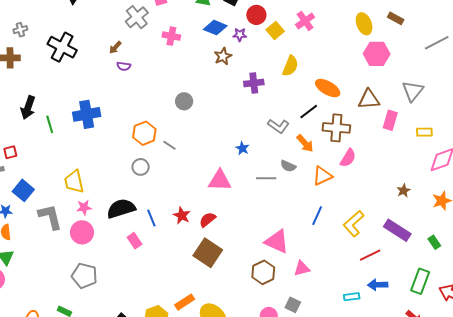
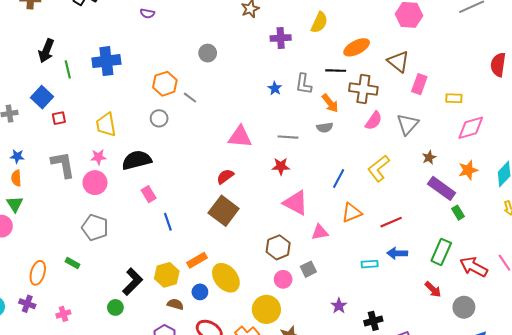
orange ellipse: (328, 88) -> (357, 47), turned -60
gray triangle: (413, 91) -> (408, 124), moved
brown triangle: (369, 99) -> (398, 61), turned 40
black line: (309, 112) -> (336, 71), turned 36
gray L-shape: (278, 126) -> (304, 84), turned 60
blue star: (242, 148) -> (275, 88), moved
red square: (10, 152) -> (59, 118), moved
gray semicircle: (288, 166) -> (325, 127), moved, turned -35
orange triangle: (322, 176) -> (352, 213), moved
yellow trapezoid: (74, 182) -> (106, 125), moved
blue square: (23, 190) -> (42, 97), moved
red star: (182, 215) -> (281, 166), moved, turned -30
blue line: (151, 218) -> (168, 222), moved
yellow L-shape: (354, 224) -> (379, 168), moved
purple rectangle: (397, 230) -> (442, 188), moved
brown hexagon: (263, 272) -> (278, 247), moved
gray square: (293, 305) -> (308, 269), turned 35

